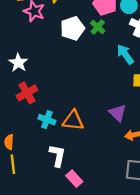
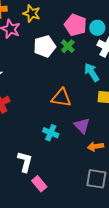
cyan cross: (47, 120) -> (51, 133), moved
orange triangle: (73, 120) -> (61, 98), moved

